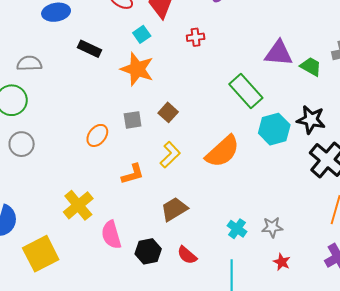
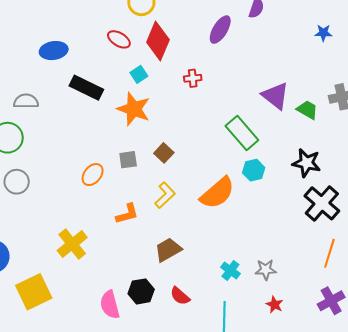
black rectangle: (90, 49) -> (86, 88), size x1.4
purple triangle: (279, 53) -> (275, 96), turned 32
cyan hexagon: (274, 129) -> (254, 170), moved, size x0.7
pink semicircle: (111, 235) -> (110, 305), moved

